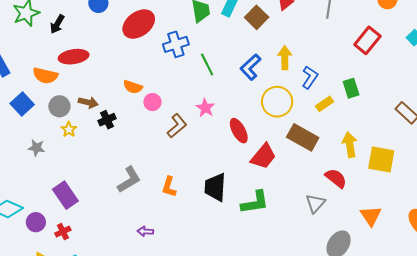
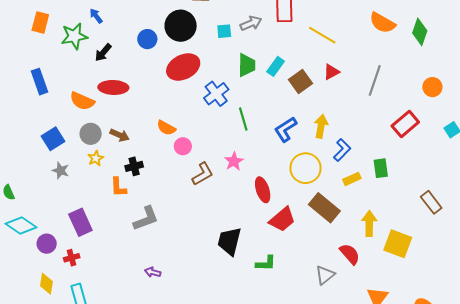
blue cross: (176, 44) -> (216, 94), turned -30
blue square: (22, 104) -> (53, 139), moved
black cross: (107, 120) -> (134, 166), moved
orange L-shape: (169, 187) -> (118, 187), moved, turned -30
green L-shape: (255, 202) -> (266, 263), size x0.7

